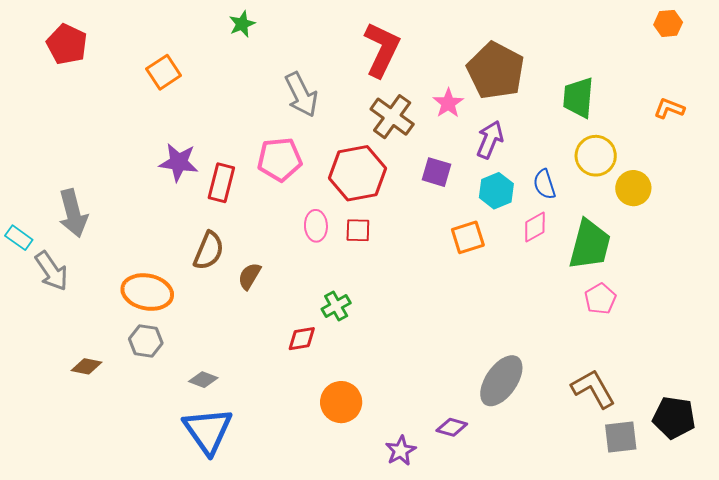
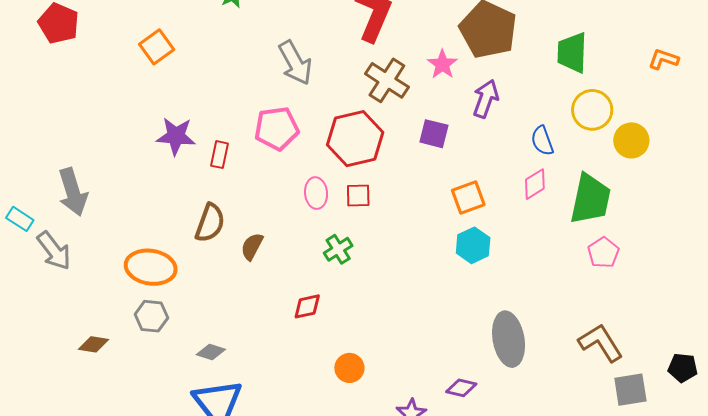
red rectangle: (221, 183) -> (220, 155), size x0.7
cyan hexagon: (496, 191) -> (473, 245), moved
green cross: (336, 306) -> (338, 249), moved
gray ellipse: (501, 381) -> (509, 339), turned -42
orange circle: (341, 402) -> (349, 368), size x0.7
black pentagon: (674, 418) -> (683, 368), size x0.7

